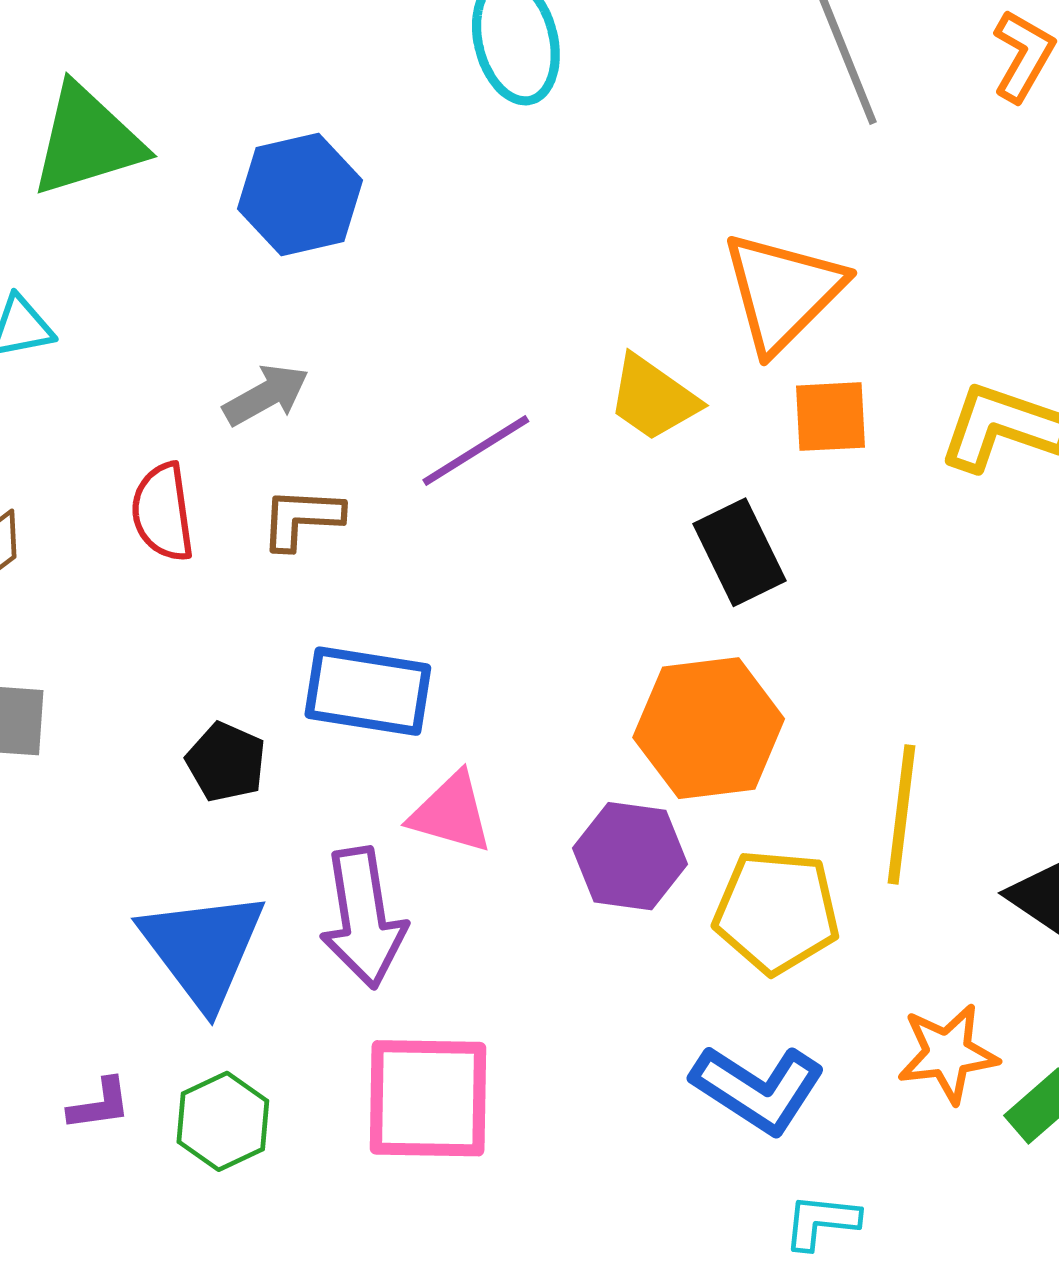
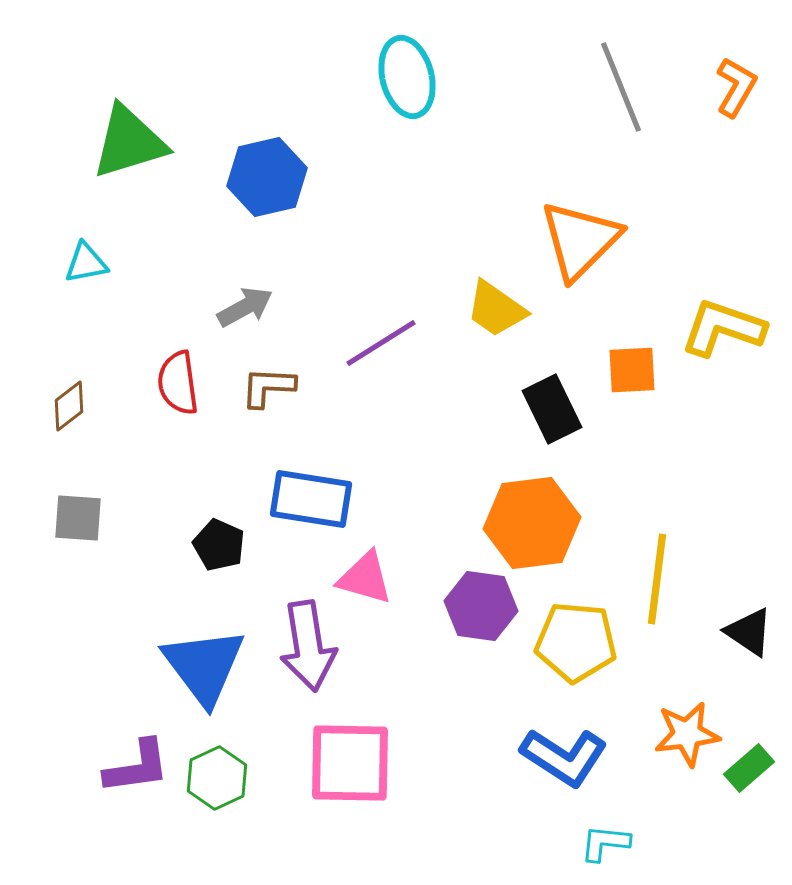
orange square: (831, 417) -> (632, 370), moved
purple L-shape: (100, 1104) -> (137, 767), size x1.6

